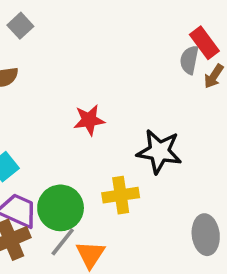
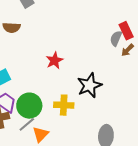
red star: (89, 120) -> (54, 60), turned -30
black star: (159, 151) -> (89, 85), turned 30

